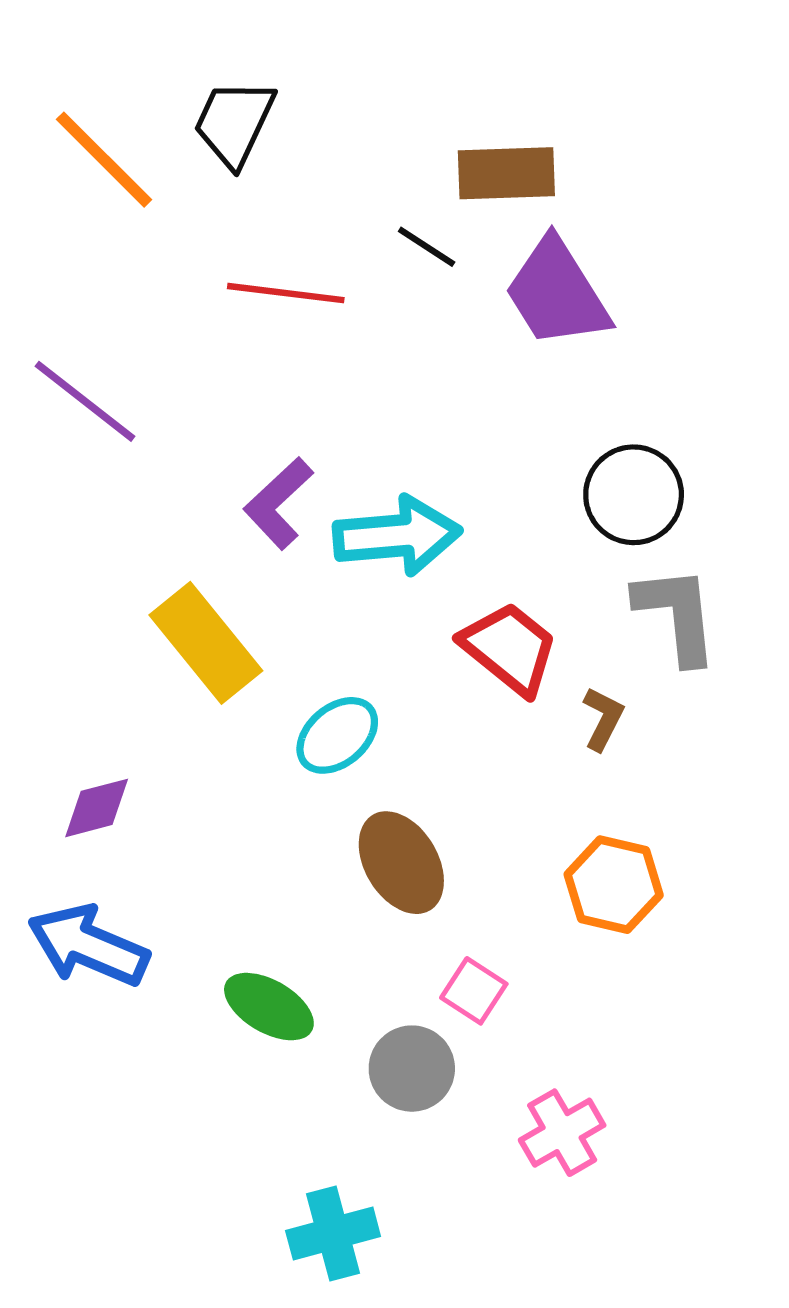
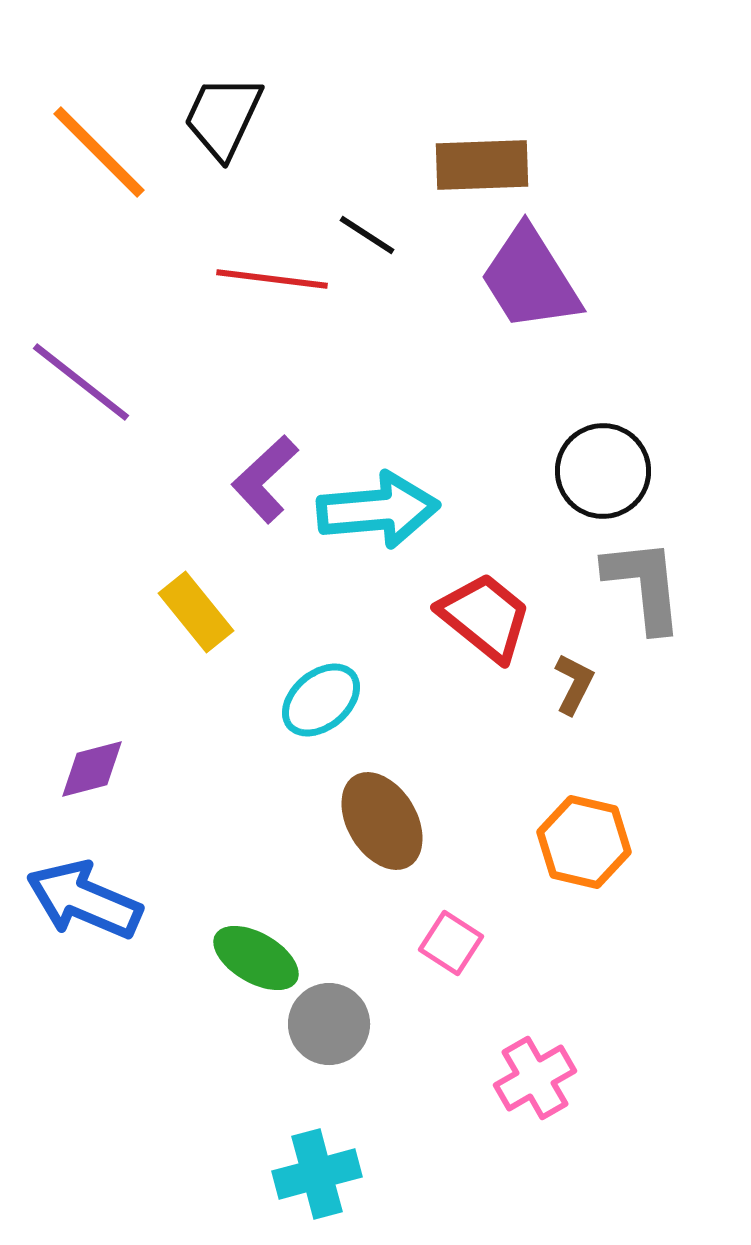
black line: (427, 247) -> (367, 235), moved
yellow rectangle: (206, 643) -> (196, 612), size x0.7
gray circle: (412, 1069) -> (329, 1024), moved

